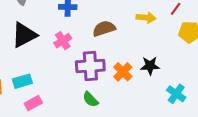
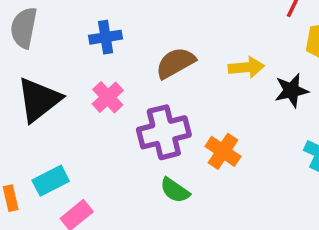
yellow arrow: (146, 18) -> (246, 67), moved
black star: (150, 66) -> (291, 90), moved
orange cross: (123, 72) -> (223, 151), moved

